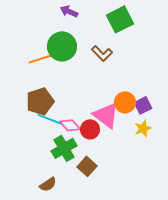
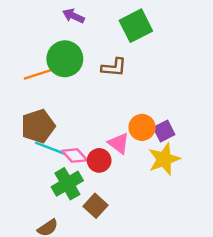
brown L-shape: (102, 53) -> (114, 67), turned -40
pink triangle: (106, 115) -> (119, 143), size x0.7
yellow star: (143, 128) -> (164, 159), size x1.5

